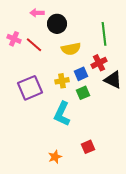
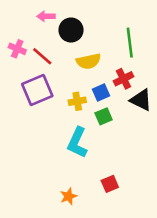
purple square: (30, 88) -> (37, 90), moved

